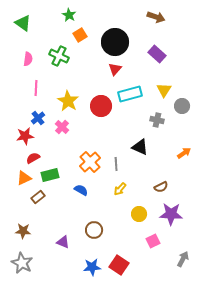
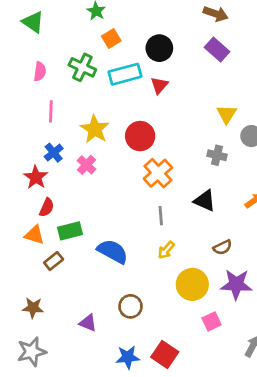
black circle: (115, 42) -> (159, 48), size x0.7
purple rectangle: (157, 54) -> (217, 50), moved
cyan rectangle: (130, 94) -> (125, 74), moved
red star: (25, 136) -> (36, 177), turned -30
black triangle: (140, 147) -> (205, 201), moved
red semicircle: (33, 158) -> (47, 207), turned 144
orange cross: (90, 162) -> (158, 173), moved
orange triangle: (24, 178) -> (34, 235), turned 42
blue semicircle: (81, 190) -> (113, 251), size x1.6
yellow circle: (139, 214) -> (192, 284), size x1.5
gray star: (22, 263) -> (32, 352), turned 30

